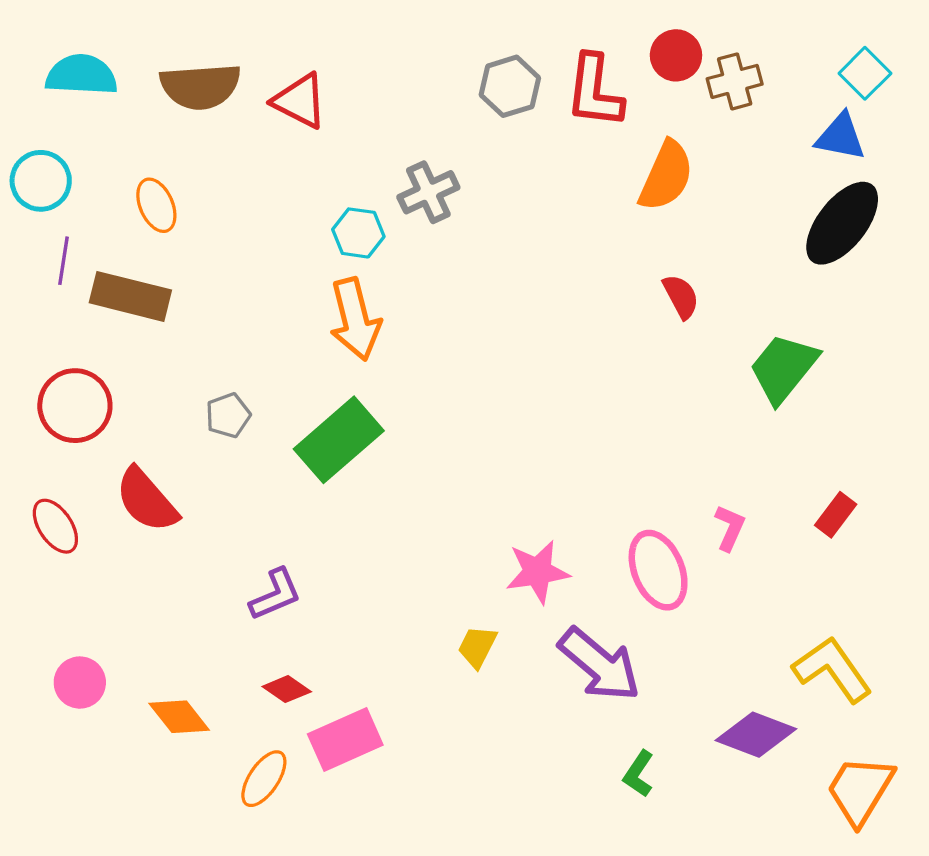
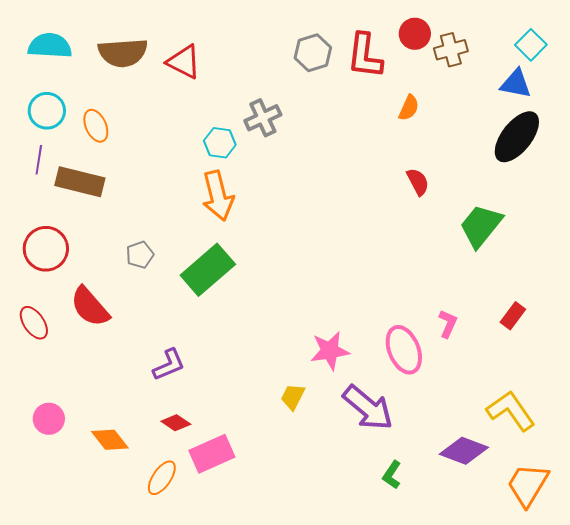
orange semicircle: (666, 176) -> (409, 108), size x0.6
cyan circle: (41, 181) -> (47, 111), moved

